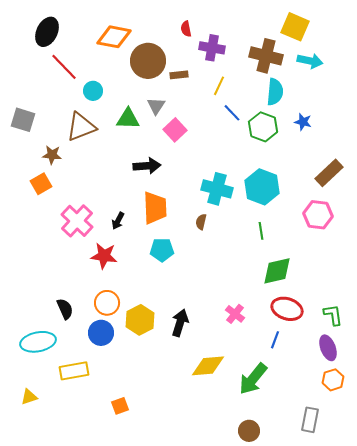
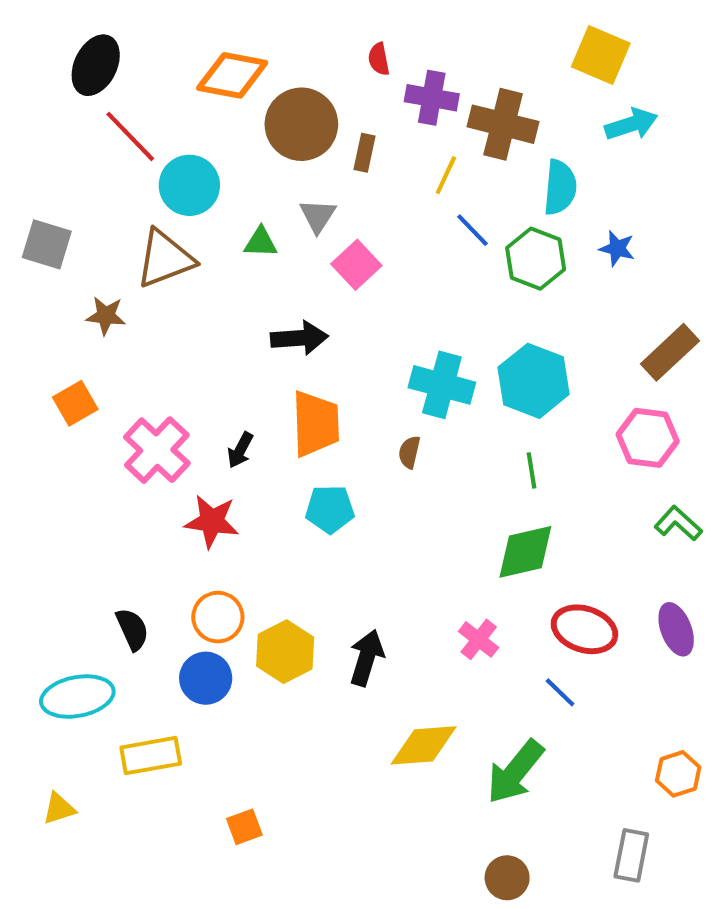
brown cross: (266, 56) -> (503, 124), moved
cyan arrow: (310, 61) -> (631, 124), turned -30
brown rectangle: (179, 75) -> (365, 153), turned -72
cyan circle: (93, 91) -> (189, 185), size x1.5
green triangle: (128, 119) -> (261, 242), size x0.7
orange square: (41, 184) -> (75, 403), moved
green diamond: (277, 271) -> (525, 552), moved
green L-shape: (333, 315) -> (678, 523), moved, turned -40
blue line: (275, 340) -> (560, 692), turned -66
purple ellipse: (328, 348) -> (676, 629), moved

